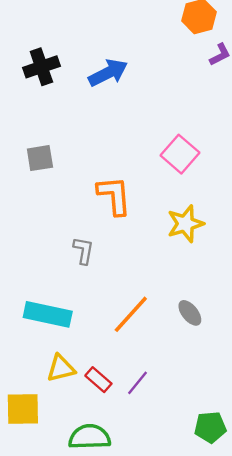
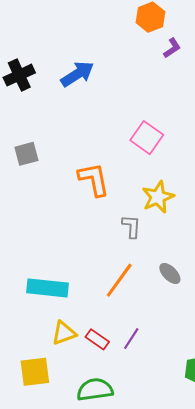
gray L-shape: (83, 251) -> (131, 226), moved

